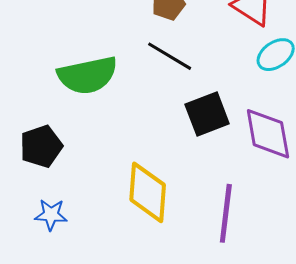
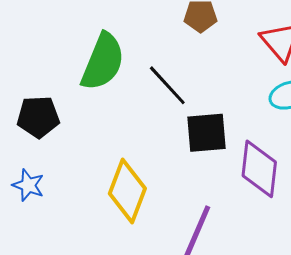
black line: (170, 56) -> (167, 85), moved
green semicircle: (88, 75) -> (103, 62), turned -72

